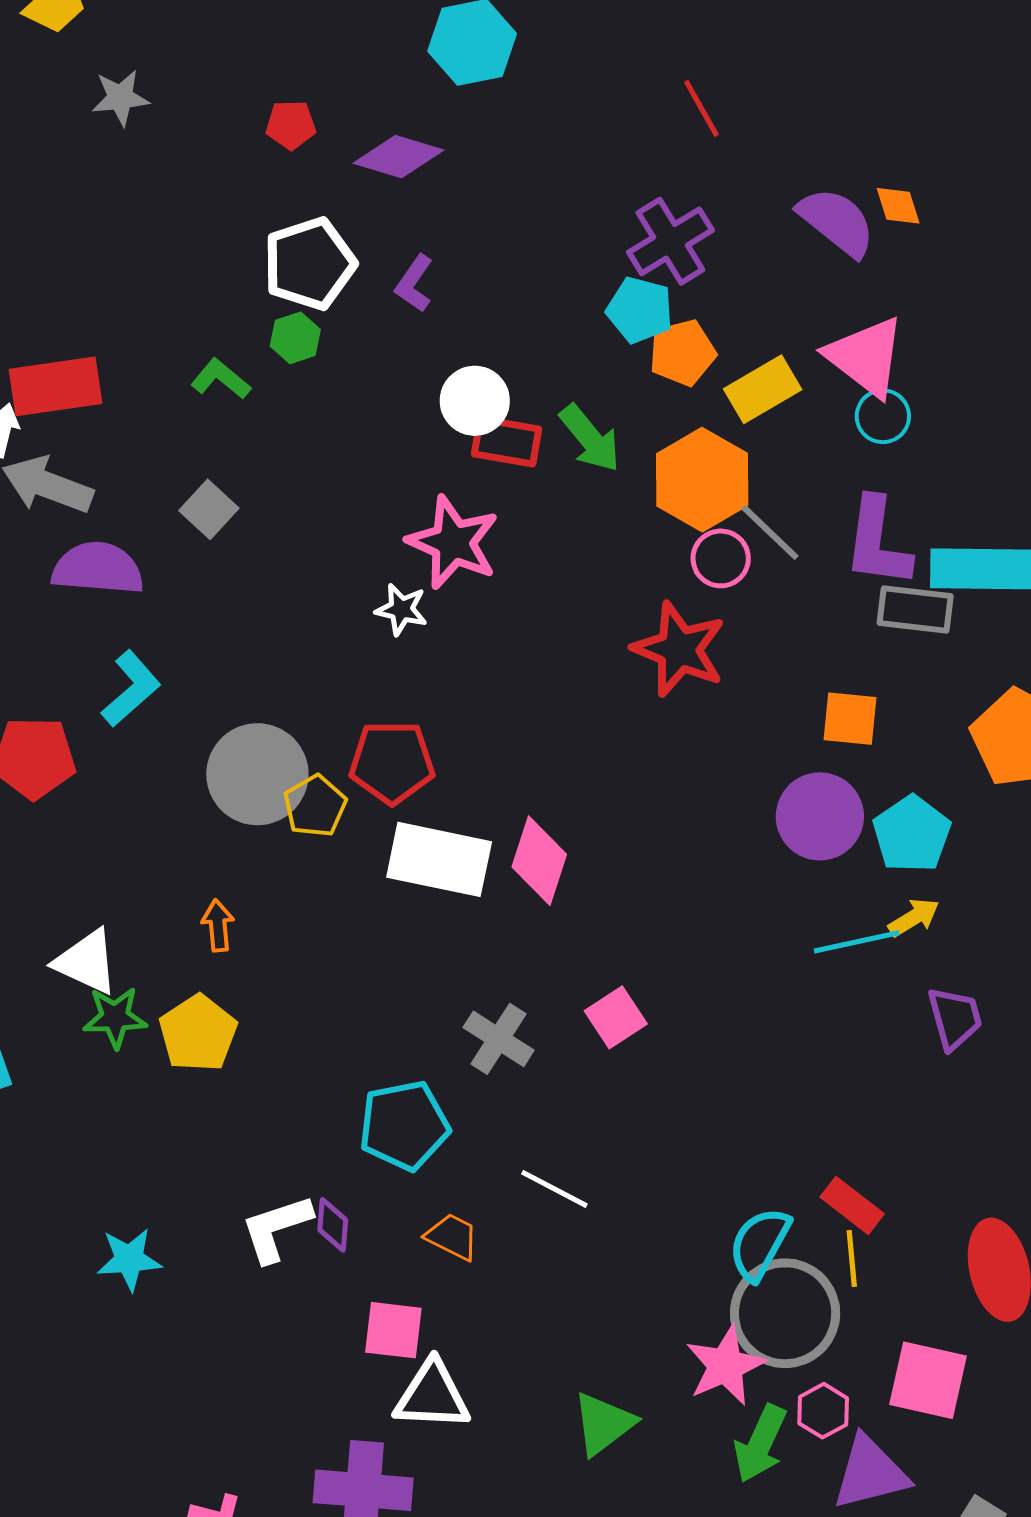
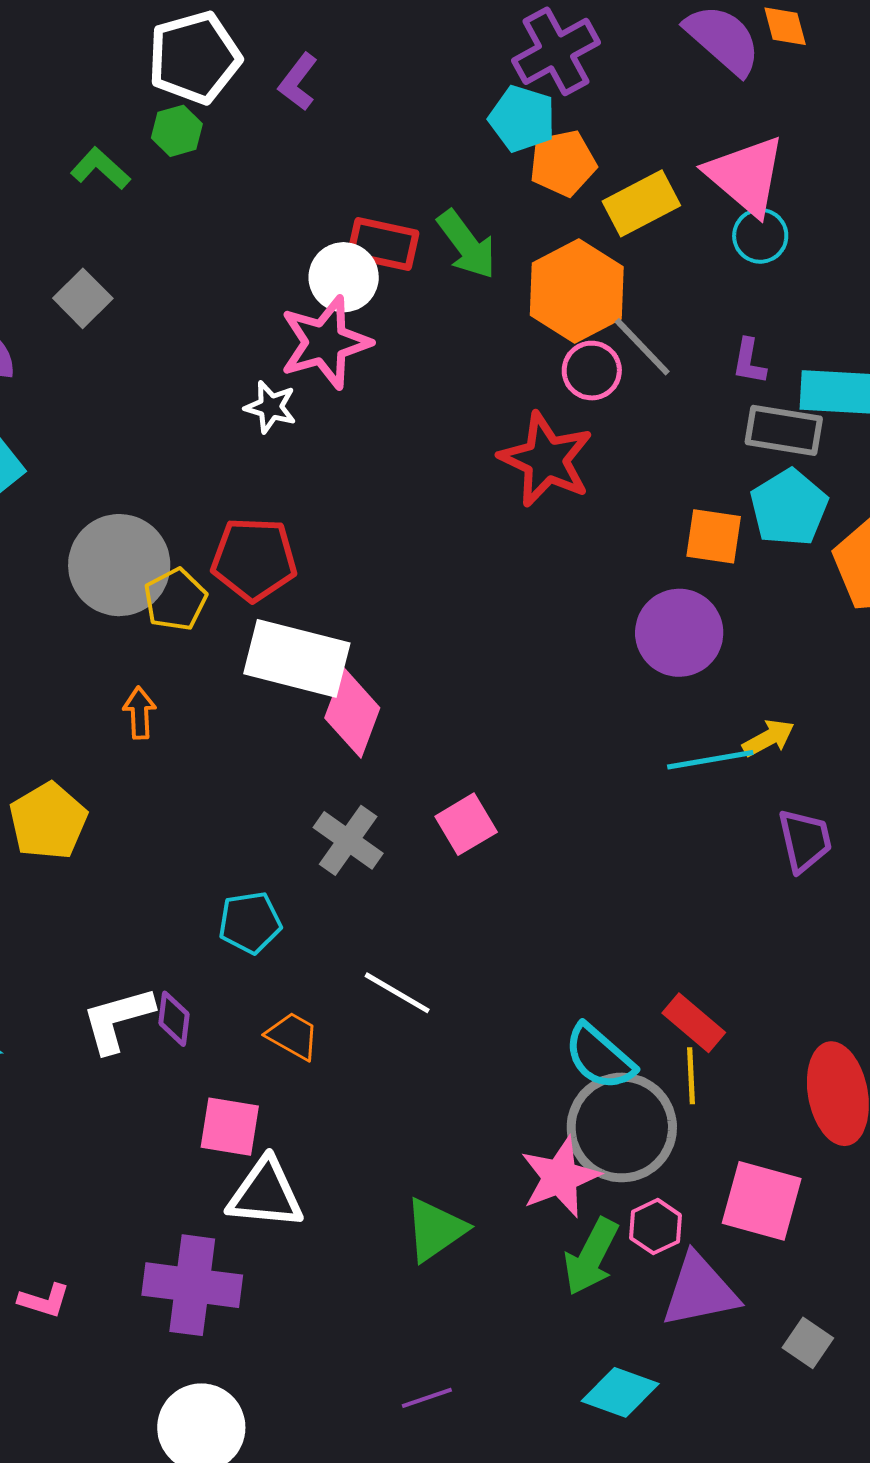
white circle: (475, 401) -> (344, 277), moved
pink star: (453, 542) -> (325, 342), turned 30
purple L-shape: (878, 542) -> (749, 361), size x0.5
cyan pentagon: (912, 834) -> (789, 508), moved
pink diamond: (539, 861) -> (352, 713), moved
orange arrow: (218, 925) -> (140, 713), moved
cyan pentagon: (404, 1125) -> (250, 923), size x0.7
cyan semicircle: (760, 1244) -> (600, 1057), turned -80

